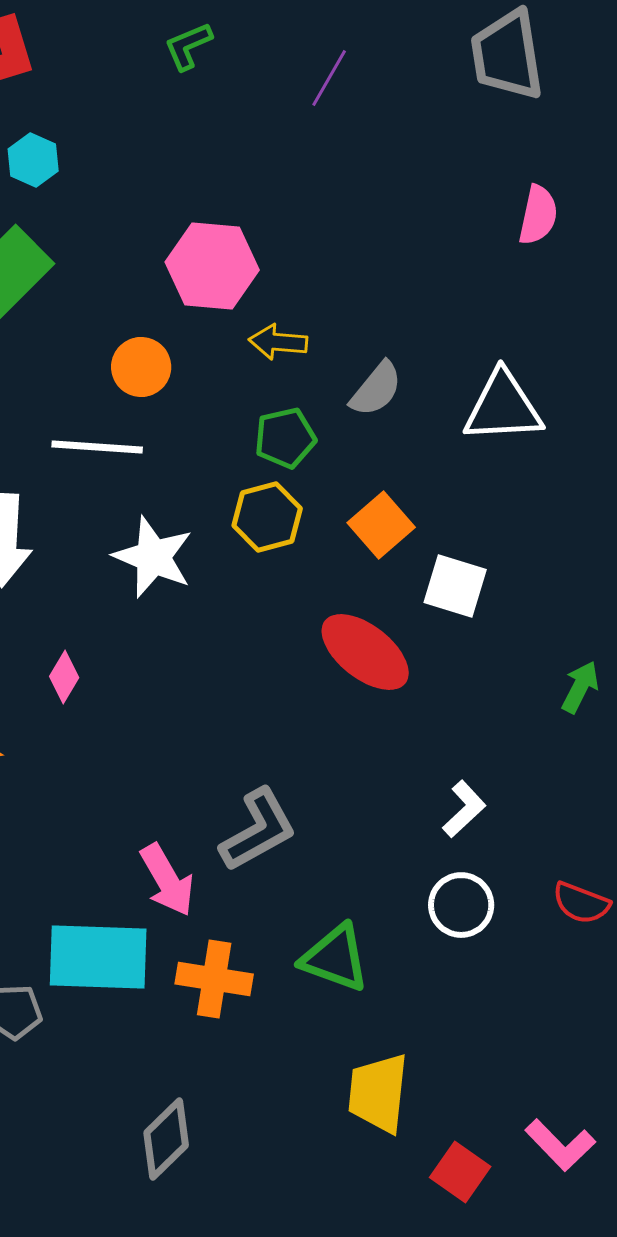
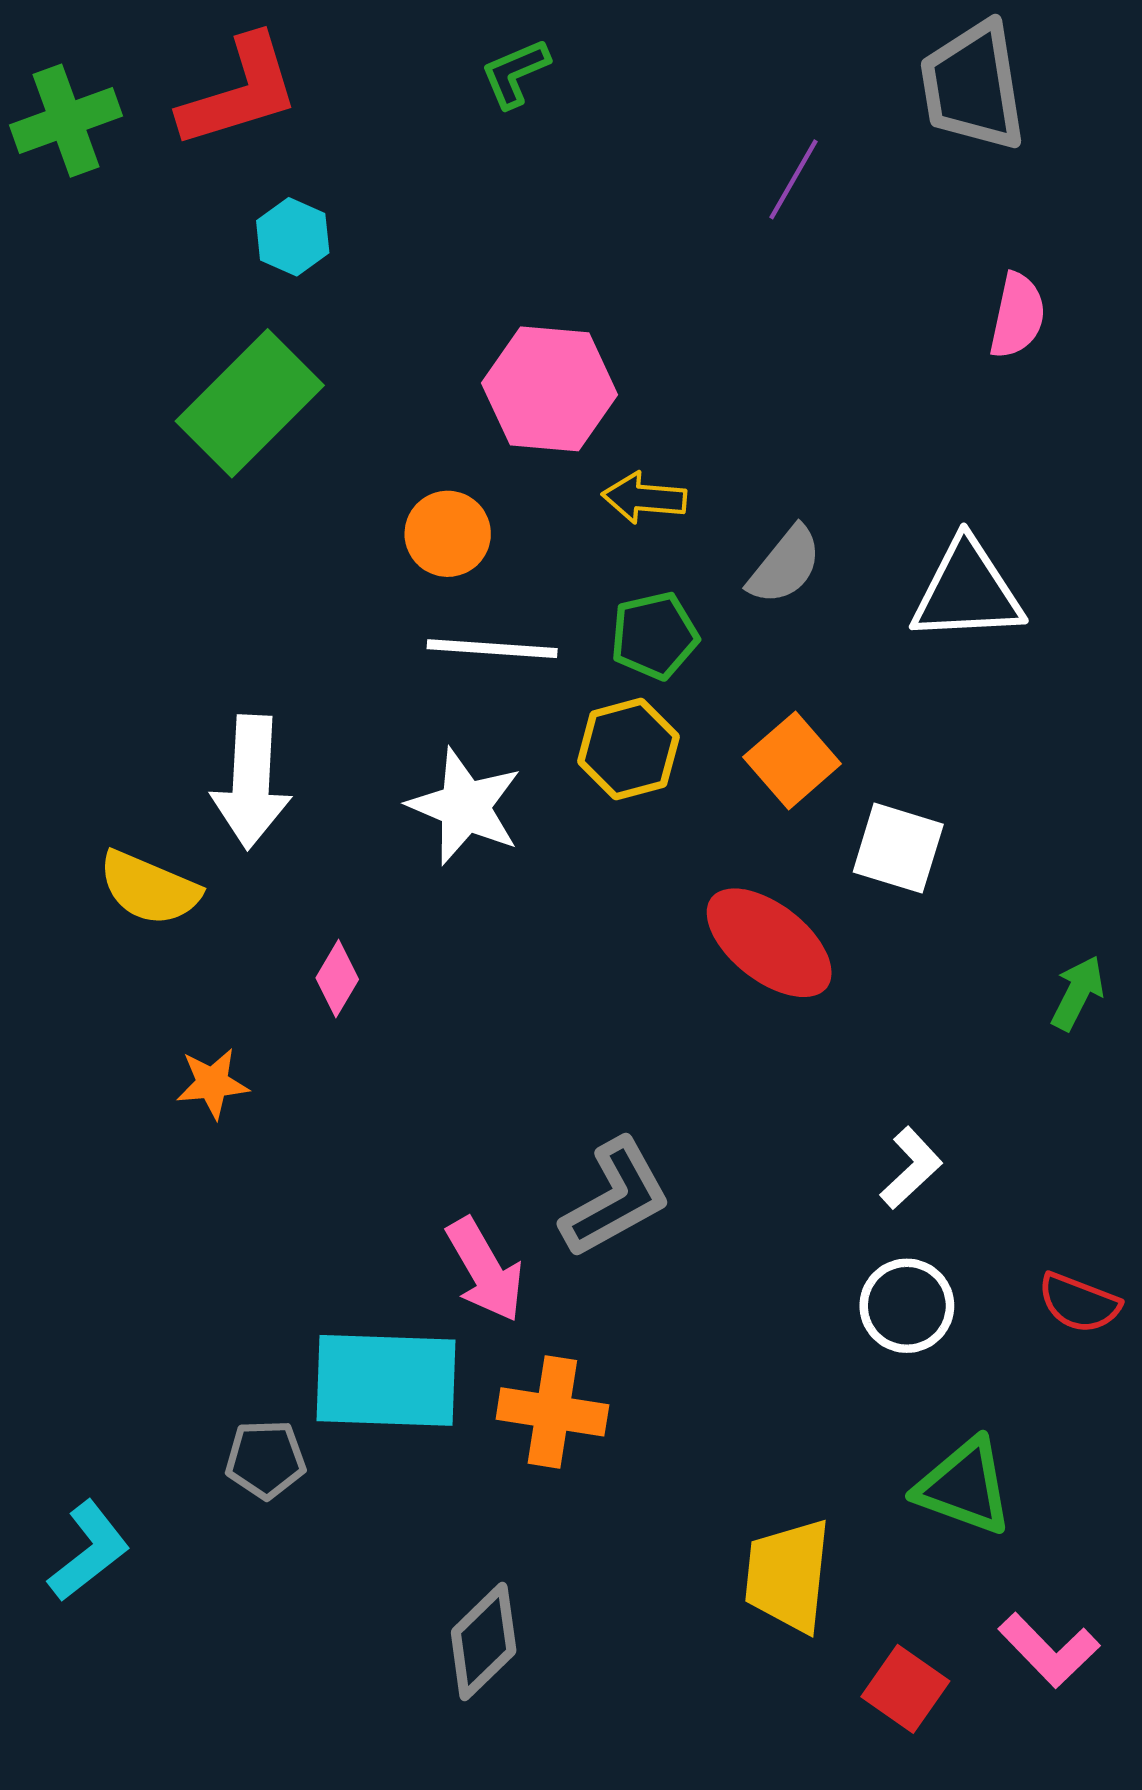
purple line: (329, 78) -> (793, 179), moved
white line: (97, 447) -> (492, 649), moved
green triangle: (335, 958) -> (964, 1487), moved

